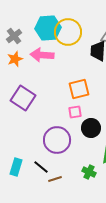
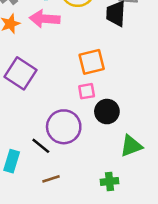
black line: (41, 167) -> (41, 146), moved
green cross: (89, 172) -> (109, 181), moved, turned -32
brown line: (55, 179) -> (51, 179), moved

